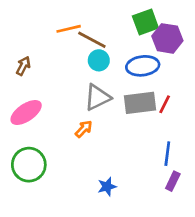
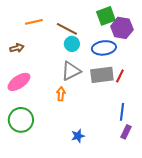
orange line: (69, 29) -> (34, 22), moved
brown arrow: (23, 66) -> (17, 48), turned 48
orange arrow: (84, 129) -> (61, 94), turned -40

